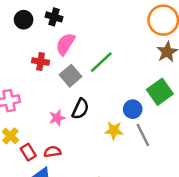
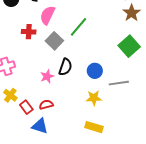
blue circle: (133, 109) -> (95, 71), moved
yellow star: (114, 130) -> (94, 98), moved
gray line: (143, 135) -> (119, 83), turned -66

